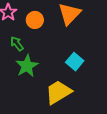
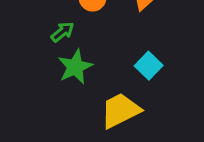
green arrow: (17, 44) -> (62, 32), turned 84

